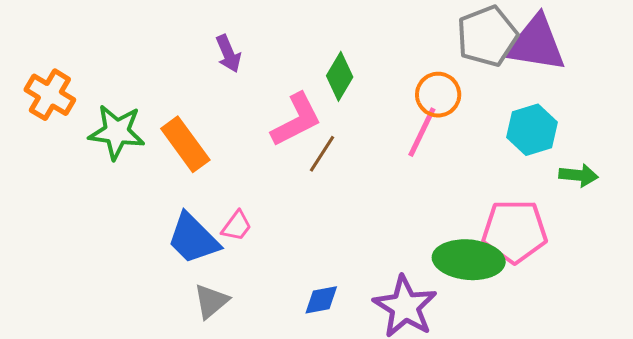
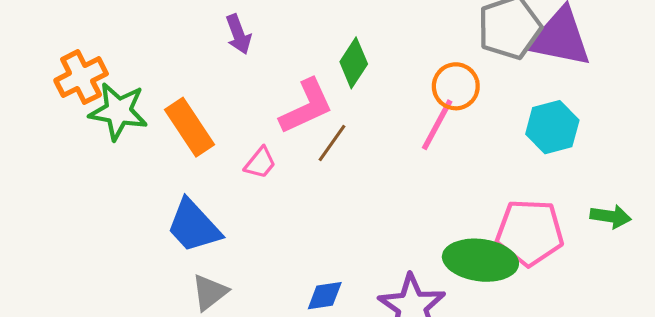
orange cross: (50, 95) -> (81, 77), moved, turned 30
green arrow: (579, 175) -> (611, 216), moved
pink trapezoid: (237, 226) -> (260, 163), moved

